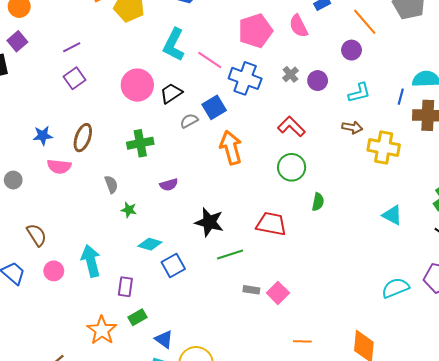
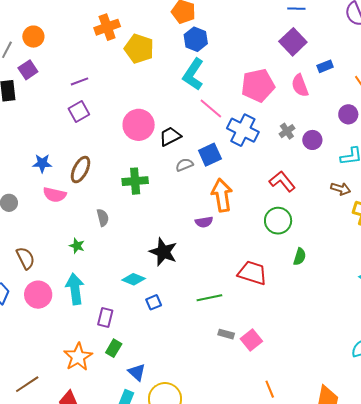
cyan L-shape: (174, 45) -> (193, 74), moved
purple semicircle: (169, 185) -> (204, 222), moved
green star: (129, 210) -> (77, 246), moved
black star: (209, 222) -> (163, 252), moved
blue square: (173, 266) -> (154, 302), size x0.7
pink circle: (54, 271) -> (38, 295), size x1.4
green rectangle: (137, 317) -> (114, 348), turned -36
orange line: (302, 341) -> (270, 389), turned 60

